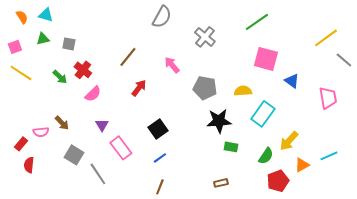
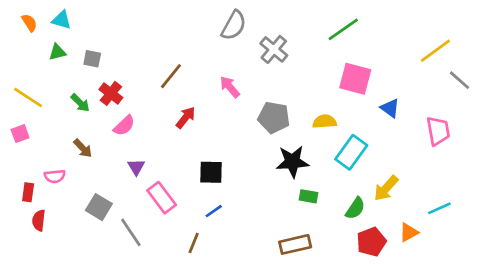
gray semicircle: (162, 17) -> (234, 25), moved
pink square: (15, 47) -> (20, 134), moved
brown arrow: (62, 123) -> (83, 148), moved
black square: (158, 129) -> (211, 172), turned 36
red rectangle: (21, 144) -> (28, 192), turned -32
orange triangle: (302, 165) -> (409, 232), moved
brown rectangle: (221, 183) -> (295, 244), size x1.6
brown line: (160, 187) -> (194, 243), moved

